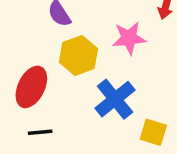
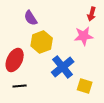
pink star: (129, 38) -> (84, 36), moved

